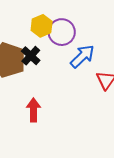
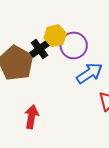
black cross: (31, 56) -> (39, 49), moved

